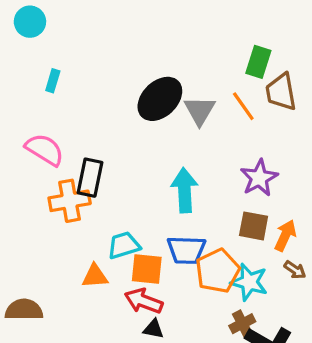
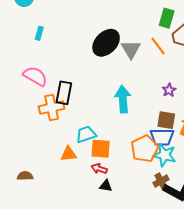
purple star: (259, 178) -> (169, 90), size x0.6
blue trapezoid: (186, 250) -> (162, 137), moved
red arrow: (144, 301) -> (99, 169), size x0.7
brown semicircle: (24, 310) -> (25, 176), size x0.7

